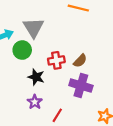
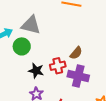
gray triangle: (33, 28) -> (31, 25), turned -40
red cross: (56, 60) -> (58, 66), moved

